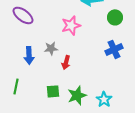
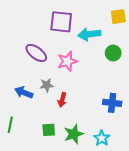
purple ellipse: (23, 15) -> (36, 53), moved
blue cross: (114, 49) -> (112, 103), moved, turned 30
blue arrow: (29, 55) -> (24, 92), turned 114

